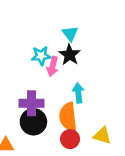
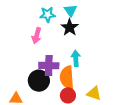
cyan star: (41, 56) -> (48, 15), moved
pink arrow: (53, 66) -> (37, 36), moved
purple cross: (32, 103) -> (49, 66), moved

